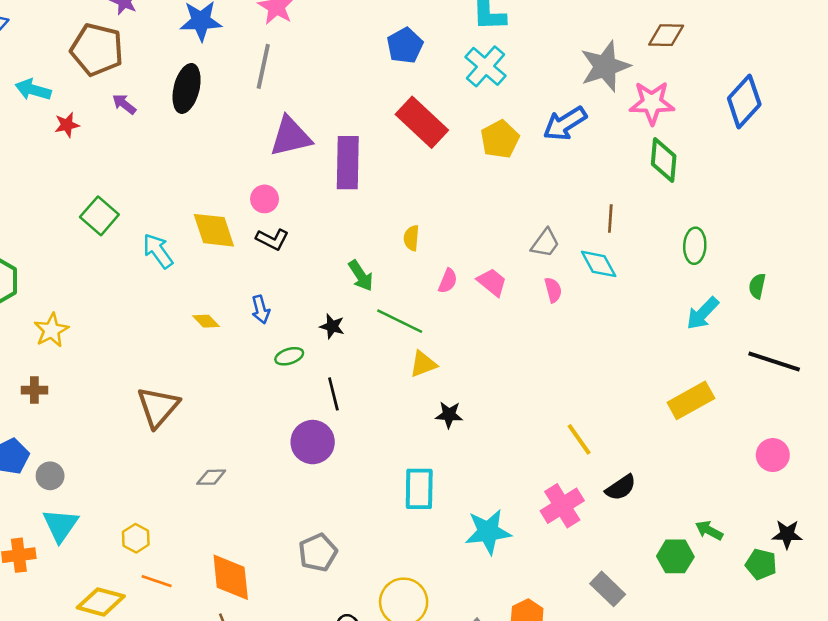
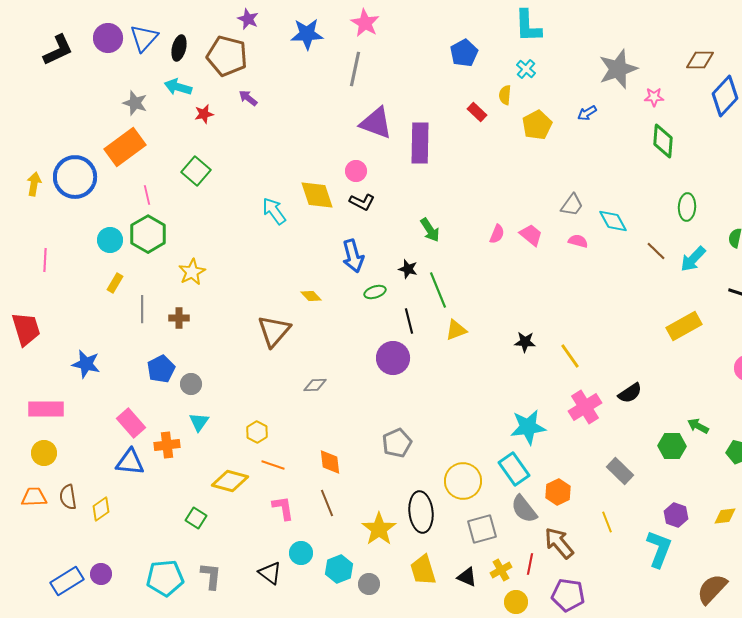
brown diamond: (666, 35) -> (700, 60), moved
cyan cross: (486, 66) -> (526, 69), size x0.6
black ellipse: (187, 88) -> (179, 48), moved, size x0.7
pink star: (652, 103) -> (654, 97), size x0.6
red rectangle: (422, 122) -> (477, 112), size x0.5
blue arrow: (565, 124) -> (587, 113), size x0.6
purple triangle: (291, 137) -> (376, 123), turned 33
green square: (99, 216) -> (196, 171), moved
brown line: (610, 218) -> (656, 251), moved, turned -50
yellow semicircle: (411, 238) -> (505, 95), moved
pink semicircle: (553, 290) -> (578, 241), turned -60
blue arrow: (261, 309) -> (353, 256), size x1.5
yellow diamond: (206, 321) -> (311, 296), moved
green line: (400, 321) -> (438, 290), moved, turned 42
yellow triangle: (423, 364) -> (456, 330), moved
black star: (449, 415) -> (525, 342), moved
yellow line: (579, 439) -> (570, 356), moved
cyan rectangle: (419, 489) -> (514, 469), moved, turned -36
cyan triangle: (60, 525) -> (199, 422), size x0.7
orange diamond: (231, 577) -> (330, 462), size x0.7

